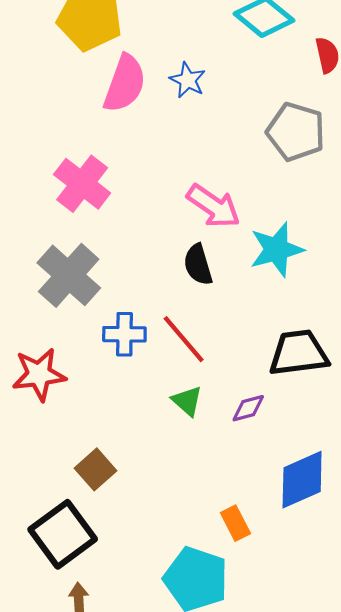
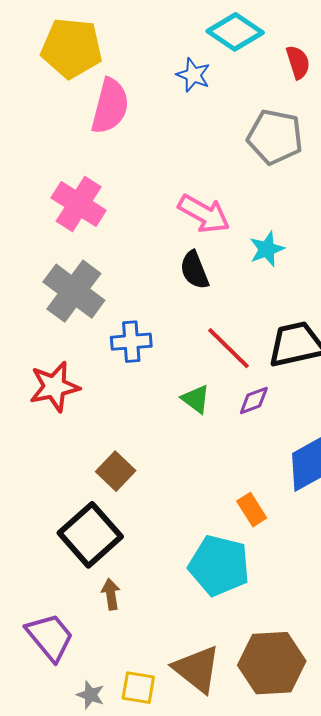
blue star: (188, 80) -> (193, 75), moved
cyan star: (277, 250) -> (267, 249), size x0.7
red line: (184, 339) -> (228, 348), moved

